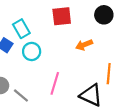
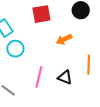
black triangle: (91, 95) -> (65, 77), moved, size x0.7

